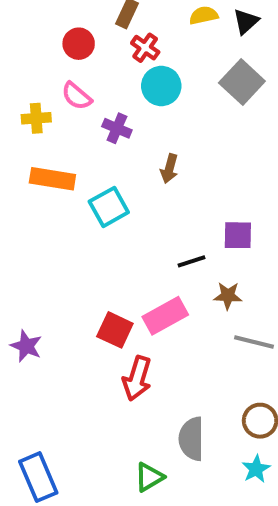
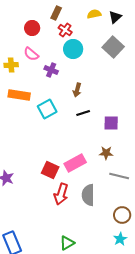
black line: (192, 261) -> (83, 113), moved
gray semicircle: (192, 439) -> (88, 195), moved

